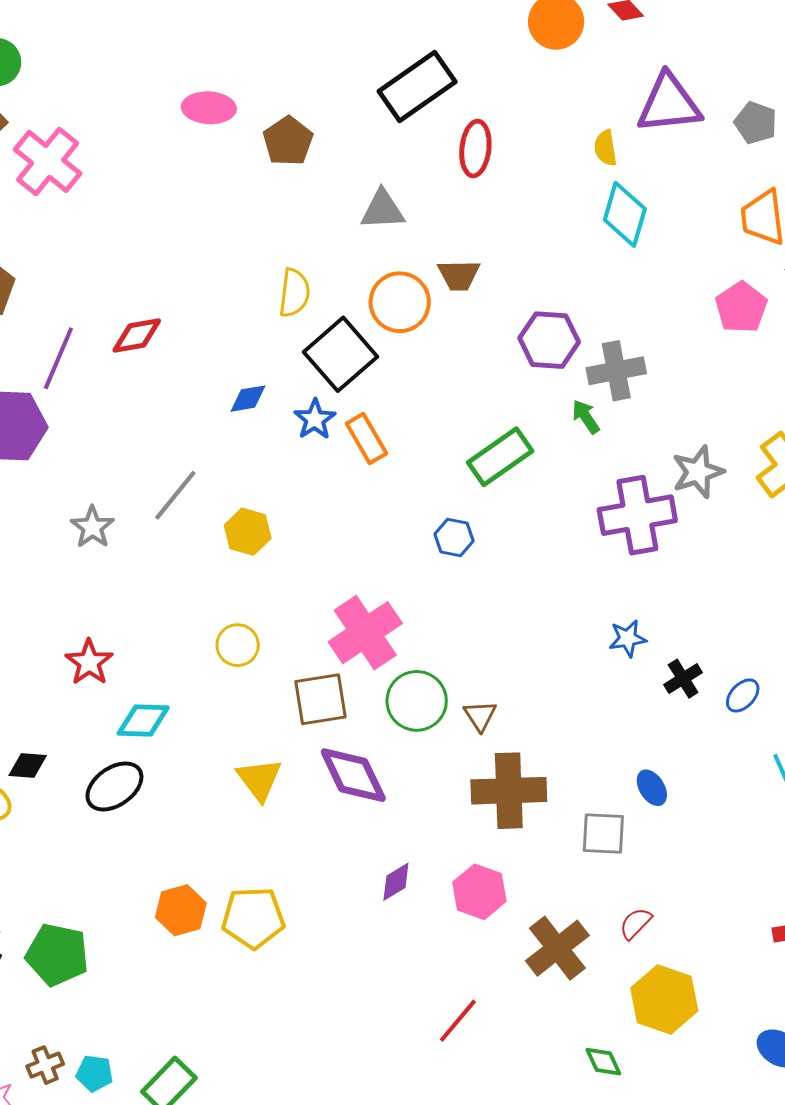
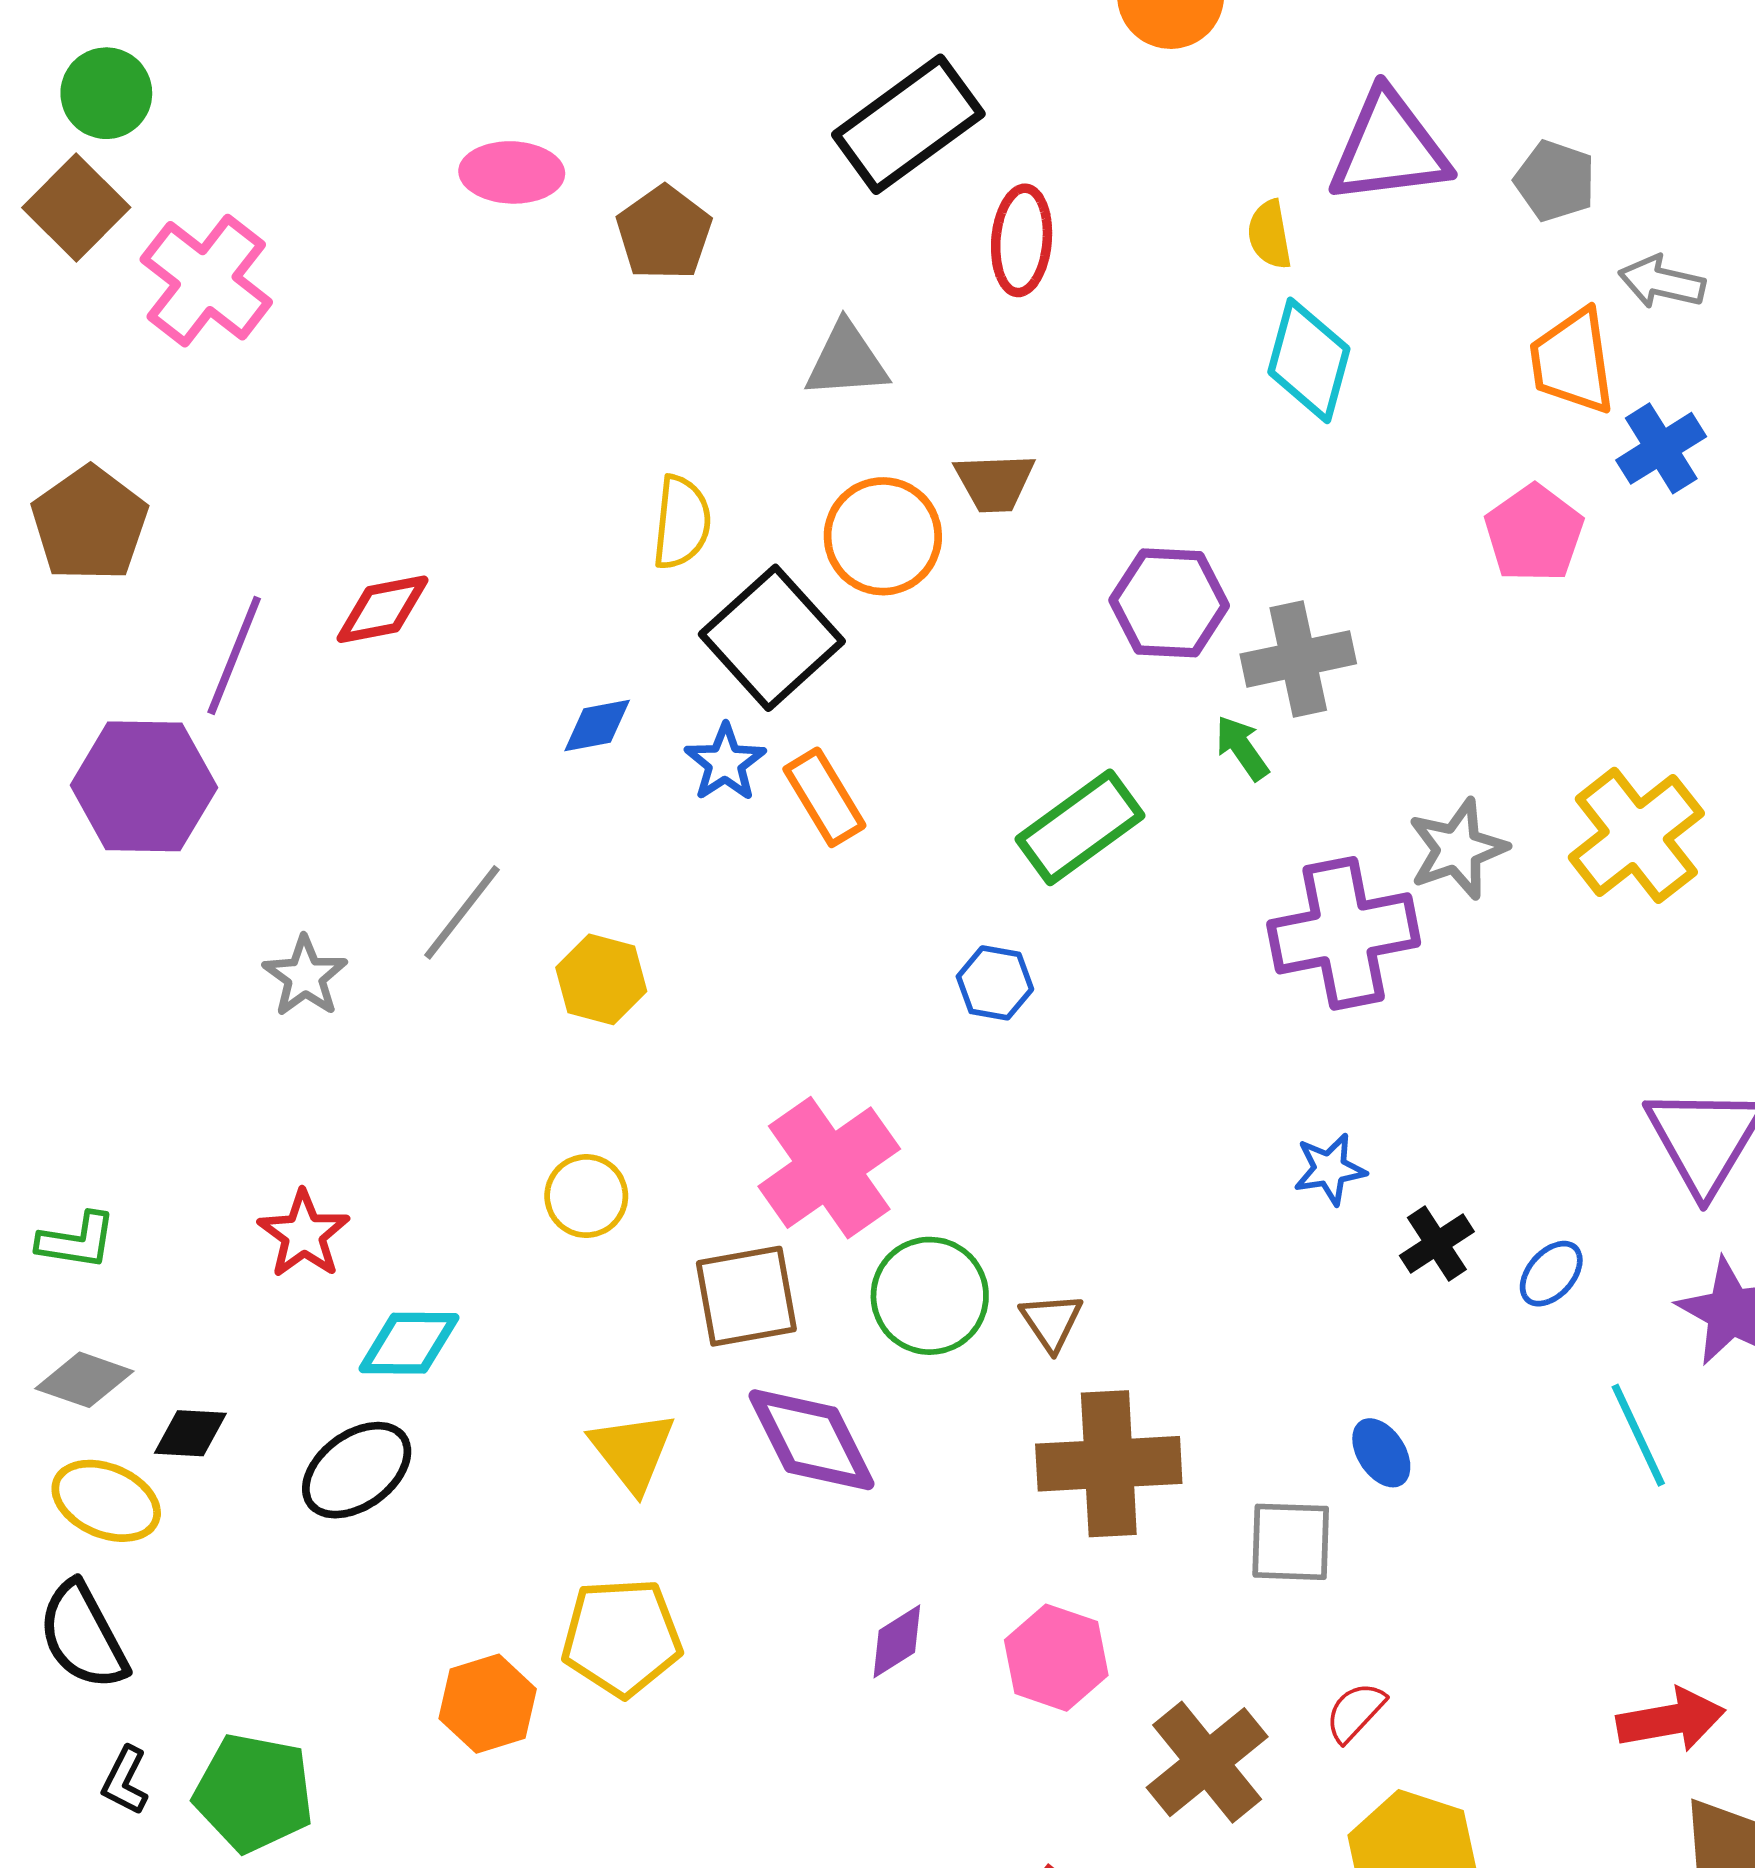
yellow pentagon: (253, 918) -> (622, 1637), moved

